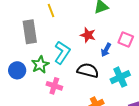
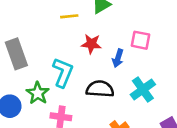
yellow line: (51, 11) -> (69, 16), moved, turned -64

